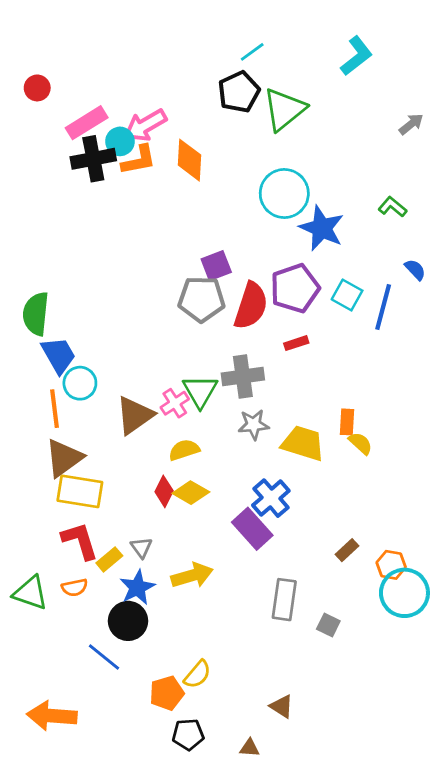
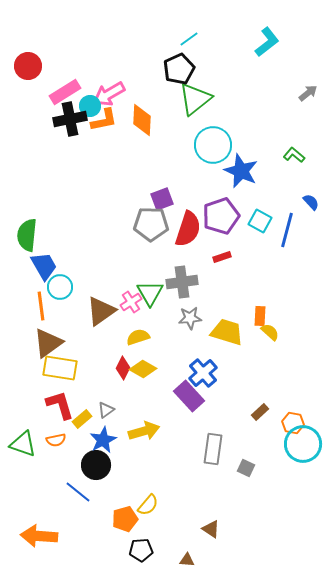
red circle: (37, 88) -> (28, 66), size x1.4
green triangle: (284, 109) -> (195, 99), moved
gray triangle: (141, 547) -> (106, 410), turned 30

